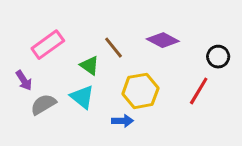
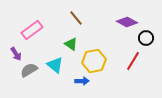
purple diamond: (163, 40) -> (127, 22), moved
brown line: (114, 48) -> (76, 18), moved
green triangle: (90, 66) -> (71, 44), moved

